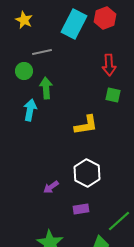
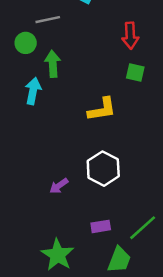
purple rectangle: (81, 209) -> (101, 226), moved

